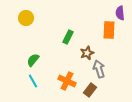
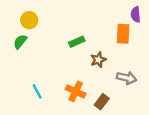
green rectangle: (68, 37) -> (77, 42), turned 40
green semicircle: (33, 60) -> (20, 42), moved
gray arrow: (99, 69) -> (127, 78), moved, turned 120

